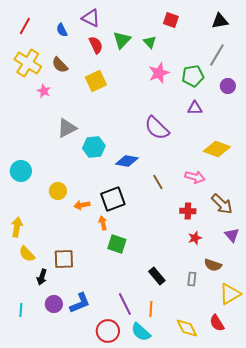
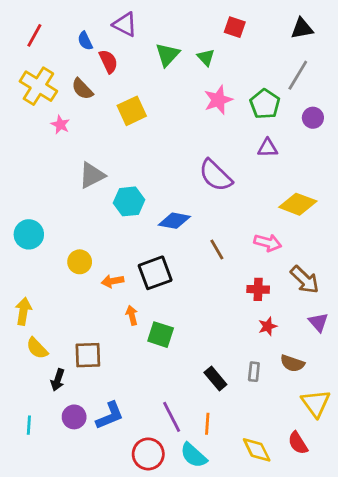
red semicircle: (96, 45) -> (108, 61), moved
green pentagon: (193, 76) -> (265, 104), turned -30
orange arrow: (103, 223) -> (132, 315), moved
gray rectangle: (192, 279) -> (254, 372), moved
yellow triangle: (230, 294) -> (316, 403), turned -35

